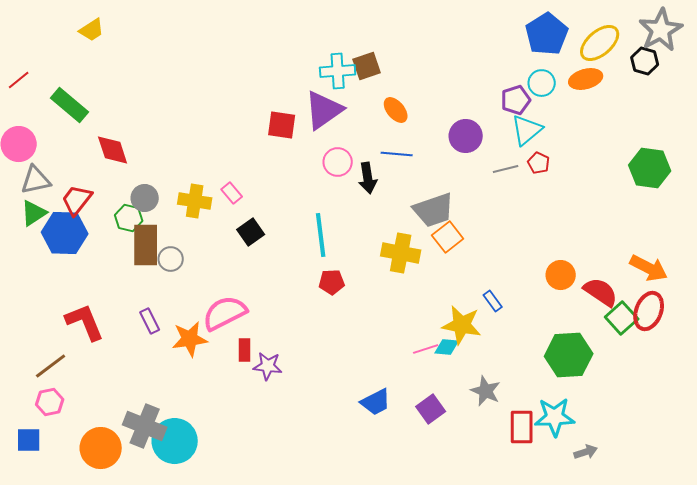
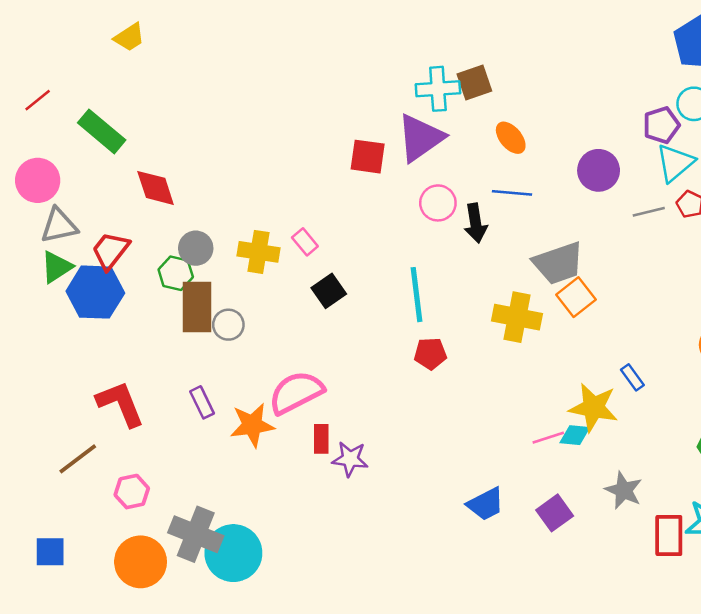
pink hexagon: (50, 402) -> (132, 492), moved

